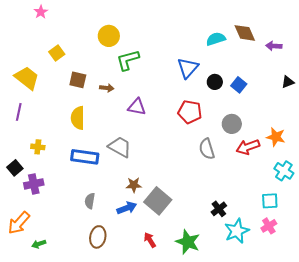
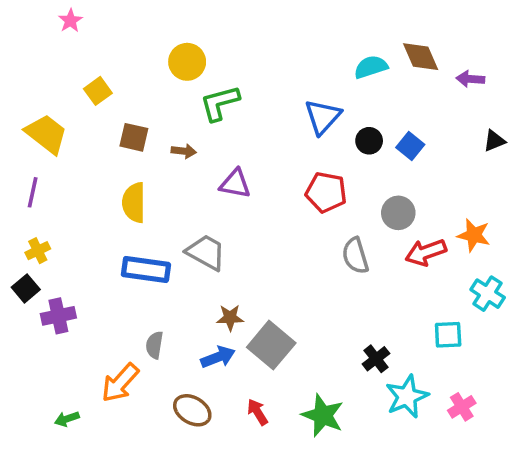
yellow cross: (38, 147) -> (38, 251), moved, turned -32
cyan square: (270, 201) -> (448, 335), moved
orange arrow: (19, 223) -> (120, 383), moved
pink cross: (269, 226) -> (462, 407), moved
brown ellipse: (98, 237) -> (192, 410), moved, turned -70

